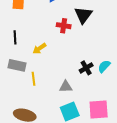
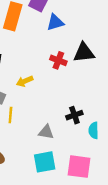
black triangle: (83, 15) -> (84, 53), turned 36
cyan semicircle: (104, 66) -> (94, 130), moved, turned -56

